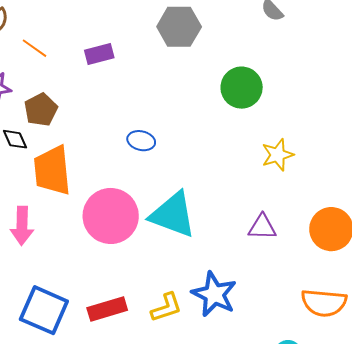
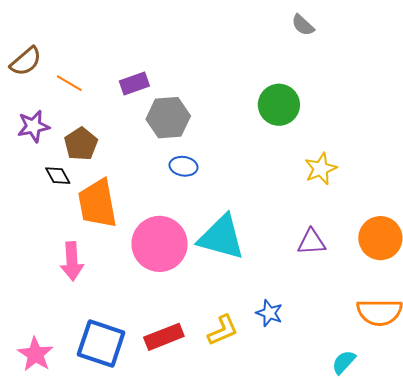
gray hexagon: (179, 27) -> (168, 118), moved
blue star: (214, 294) -> (269, 313), size x0.6

